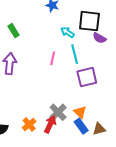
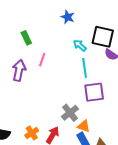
pink line: (53, 58) -> (42, 60), moved
gray cross: (58, 112) -> (70, 113), moved
orange triangle: (80, 112) -> (84, 126), turned -32

